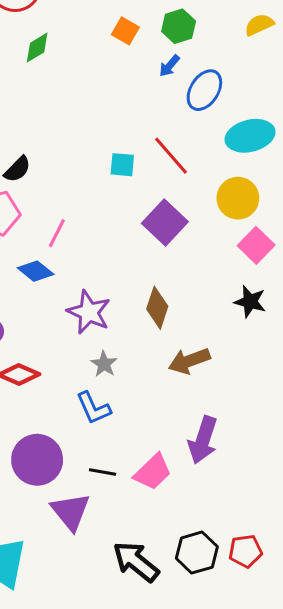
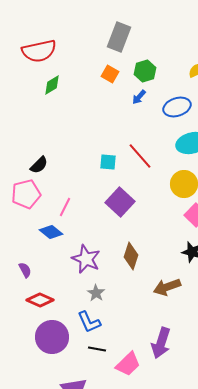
blue ellipse: (204, 90) -> (177, 107), moved, turned 40
purple square: (165, 222) -> (120, 202), moved
brown arrow: (189, 361) -> (167, 287), moved
purple circle: (37, 460) -> (52, 337), moved
black line: (103, 472) -> (97, 349), moved

